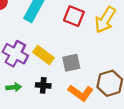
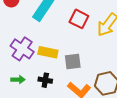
yellow rectangle: (44, 55) -> (48, 52), turned -30

